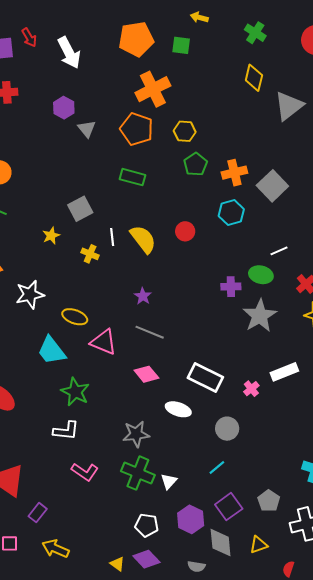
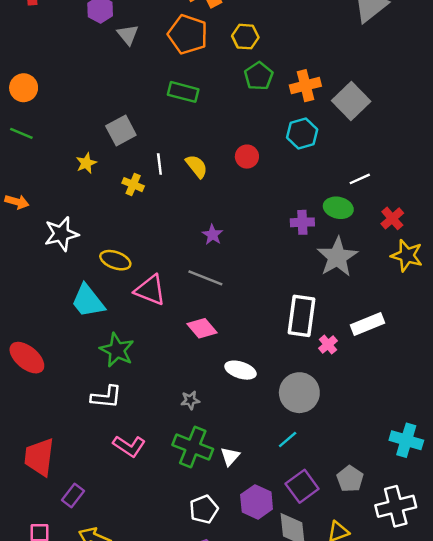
yellow semicircle: (143, 239) -> (197, 166), size x0.7
purple star: (143, 296) -> (212, 235), moved
white rectangle: (205, 377) -> (301, 316), moved, turned 72
gray circle: (227, 429) -> (299, 393), size x1.4
gray star: (136, 434) -> (190, 400), size x0.6
white pentagon: (147, 525) -> (204, 509), turned -30

